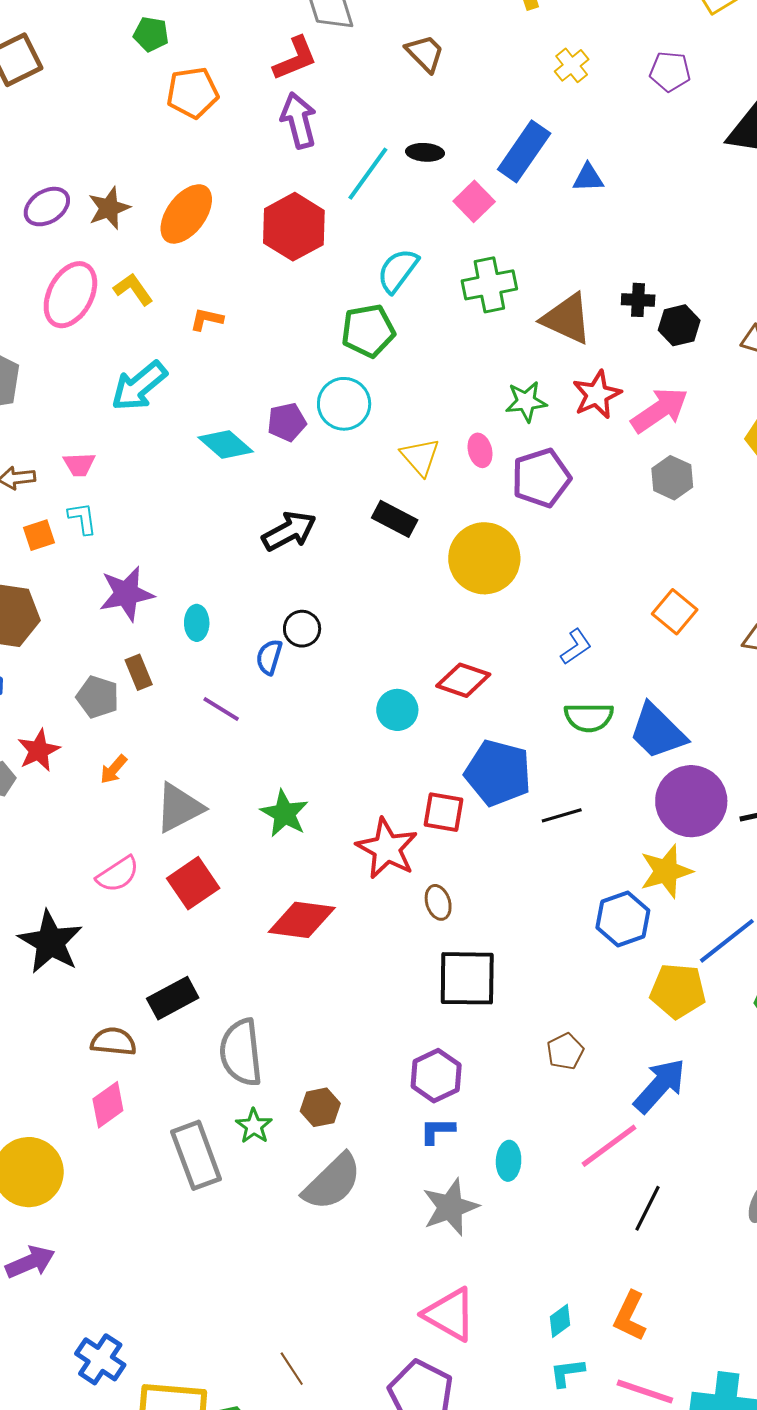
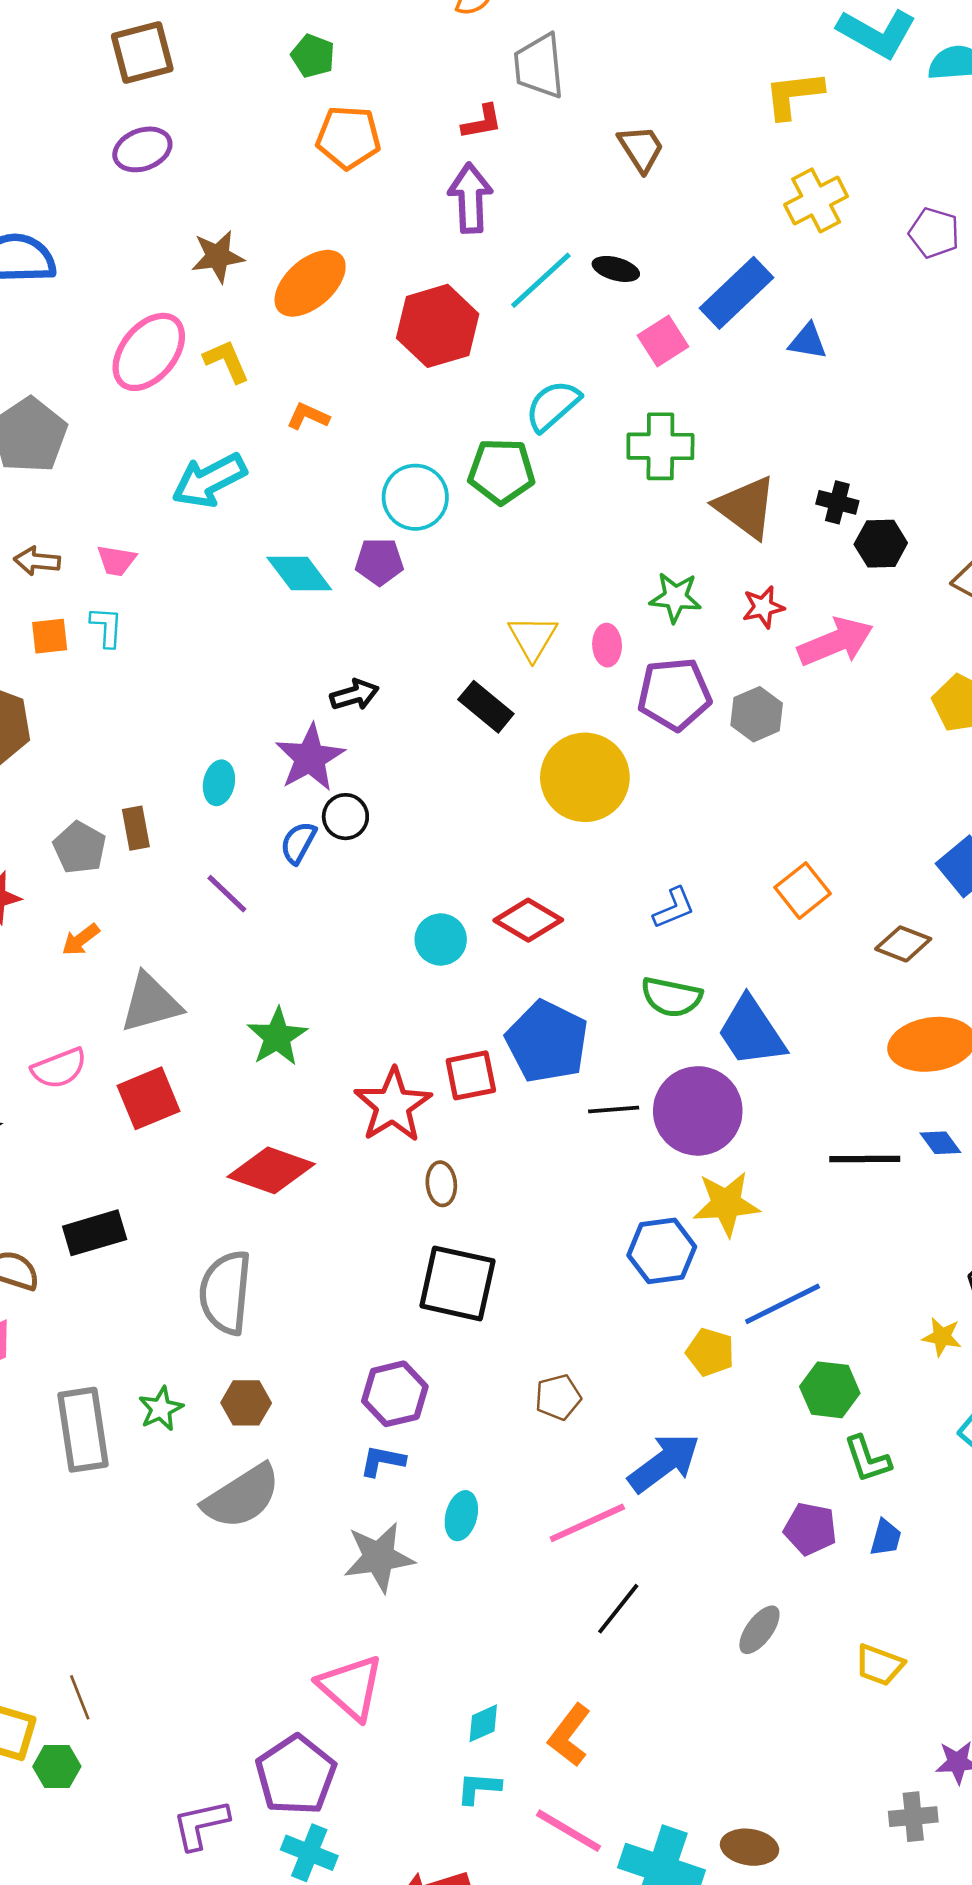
red L-shape: (295, 58) -> (482, 122), size x0.7
yellow cross: (572, 65) -> (816, 200), size x1.4
purple ellipse: (47, 207) -> (142, 149), moved
red star: (597, 395) -> (763, 607), size x0.7
cyan circle: (344, 404) -> (415, 497), moved
gray hexagon: (672, 478) -> (757, 714), moved
black arrow: (289, 531) -> (355, 695), size x0.7
purple star: (126, 594) -> (310, 758), moved, turned -30
purple circle: (691, 801) -> (698, 1111), moved
red square: (443, 812) -> (471, 1075), turned -33
yellow pentagon: (678, 991) -> (710, 1352), size x0.7
gray semicircle: (241, 1052) -> (226, 1292), moved
brown line: (292, 1369) -> (80, 1697), moved

